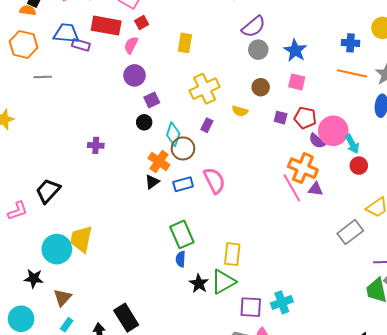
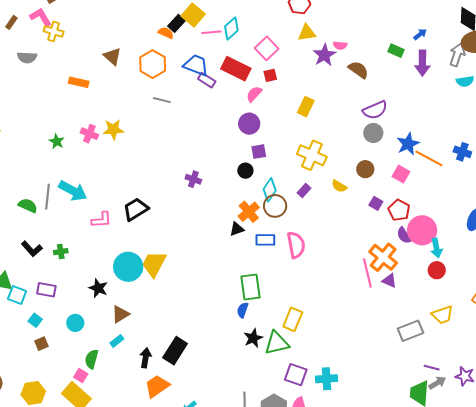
orange line: (352, 73) -> (429, 158), moved
yellow cross: (205, 89) -> (312, 155), turned 32
black rectangle: (126, 318) -> (175, 351), turned 48
cyan circle: (21, 319) -> (75, 323), size x0.7

